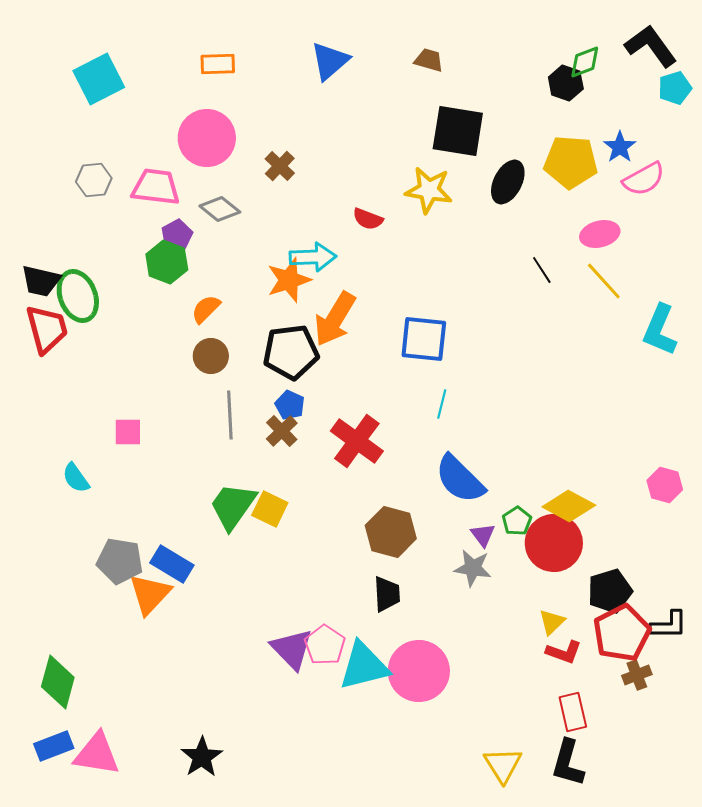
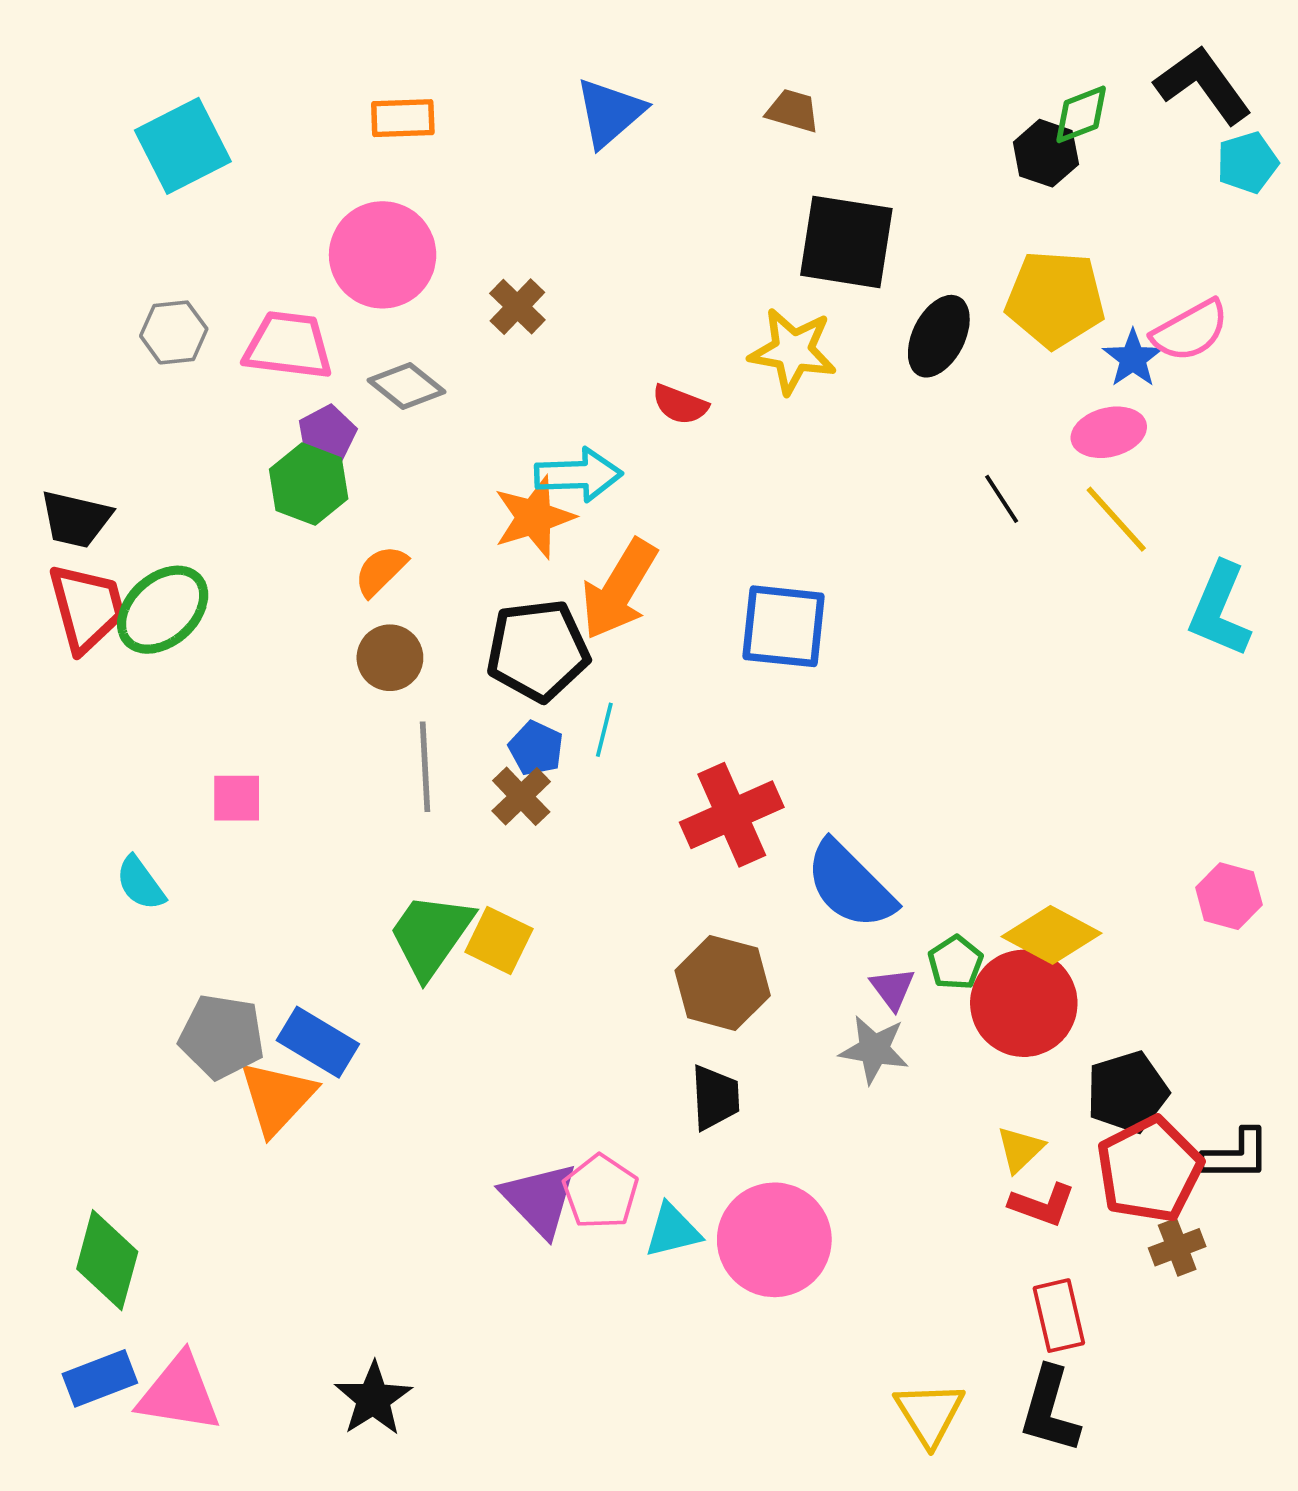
blue star: (620, 147) -> (1133, 358), moved
green ellipse: (78, 296) -> (163, 610), moved, turned 69
cyan line: (442, 404) -> (604, 730), moved
red cross: (357, 441) -> (732, 815), moved, turned 30
cyan triangle: (364, 666) -> (673, 1231), size x0.6

